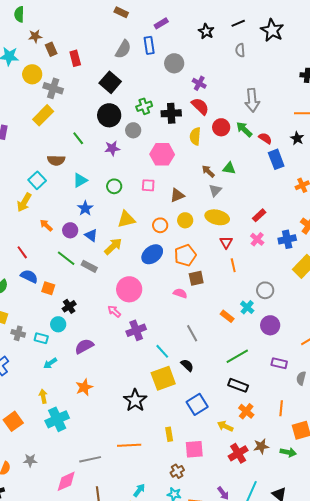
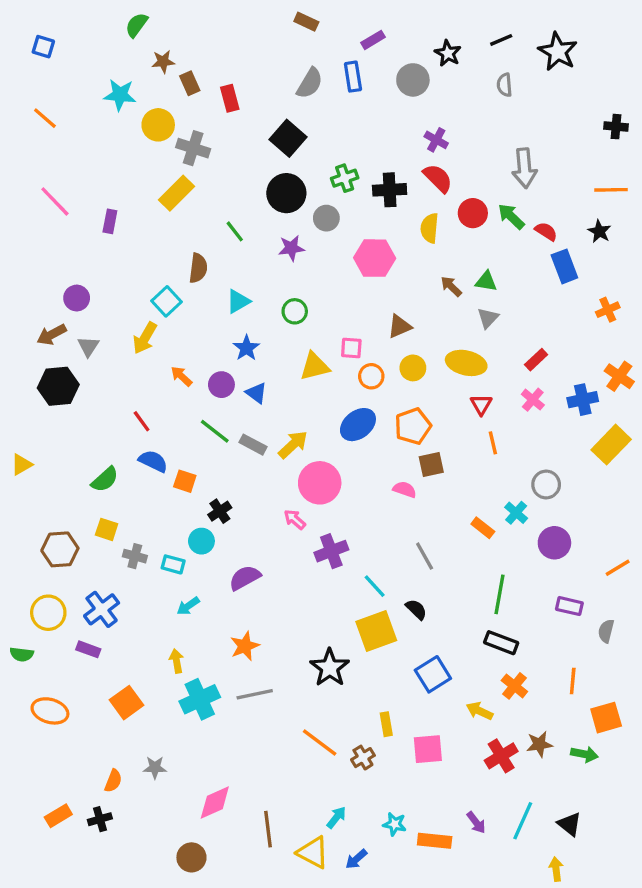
green semicircle: (19, 14) -> (137, 25), turned 35
gray circle: (174, 63) -> (413, 80), moved
brown semicircle: (56, 160) -> (198, 268), turned -84
pink square: (148, 185) -> (351, 348), moved
gray triangle: (215, 190) -> (488, 318), moved
yellow arrow: (113, 246) -> (293, 445), moved
green line: (237, 356) -> (499, 594), turned -50
orange line: (129, 445) -> (320, 743), turned 40
gray line: (90, 459) -> (255, 694), moved
brown cross: (177, 471) -> (363, 758), moved

